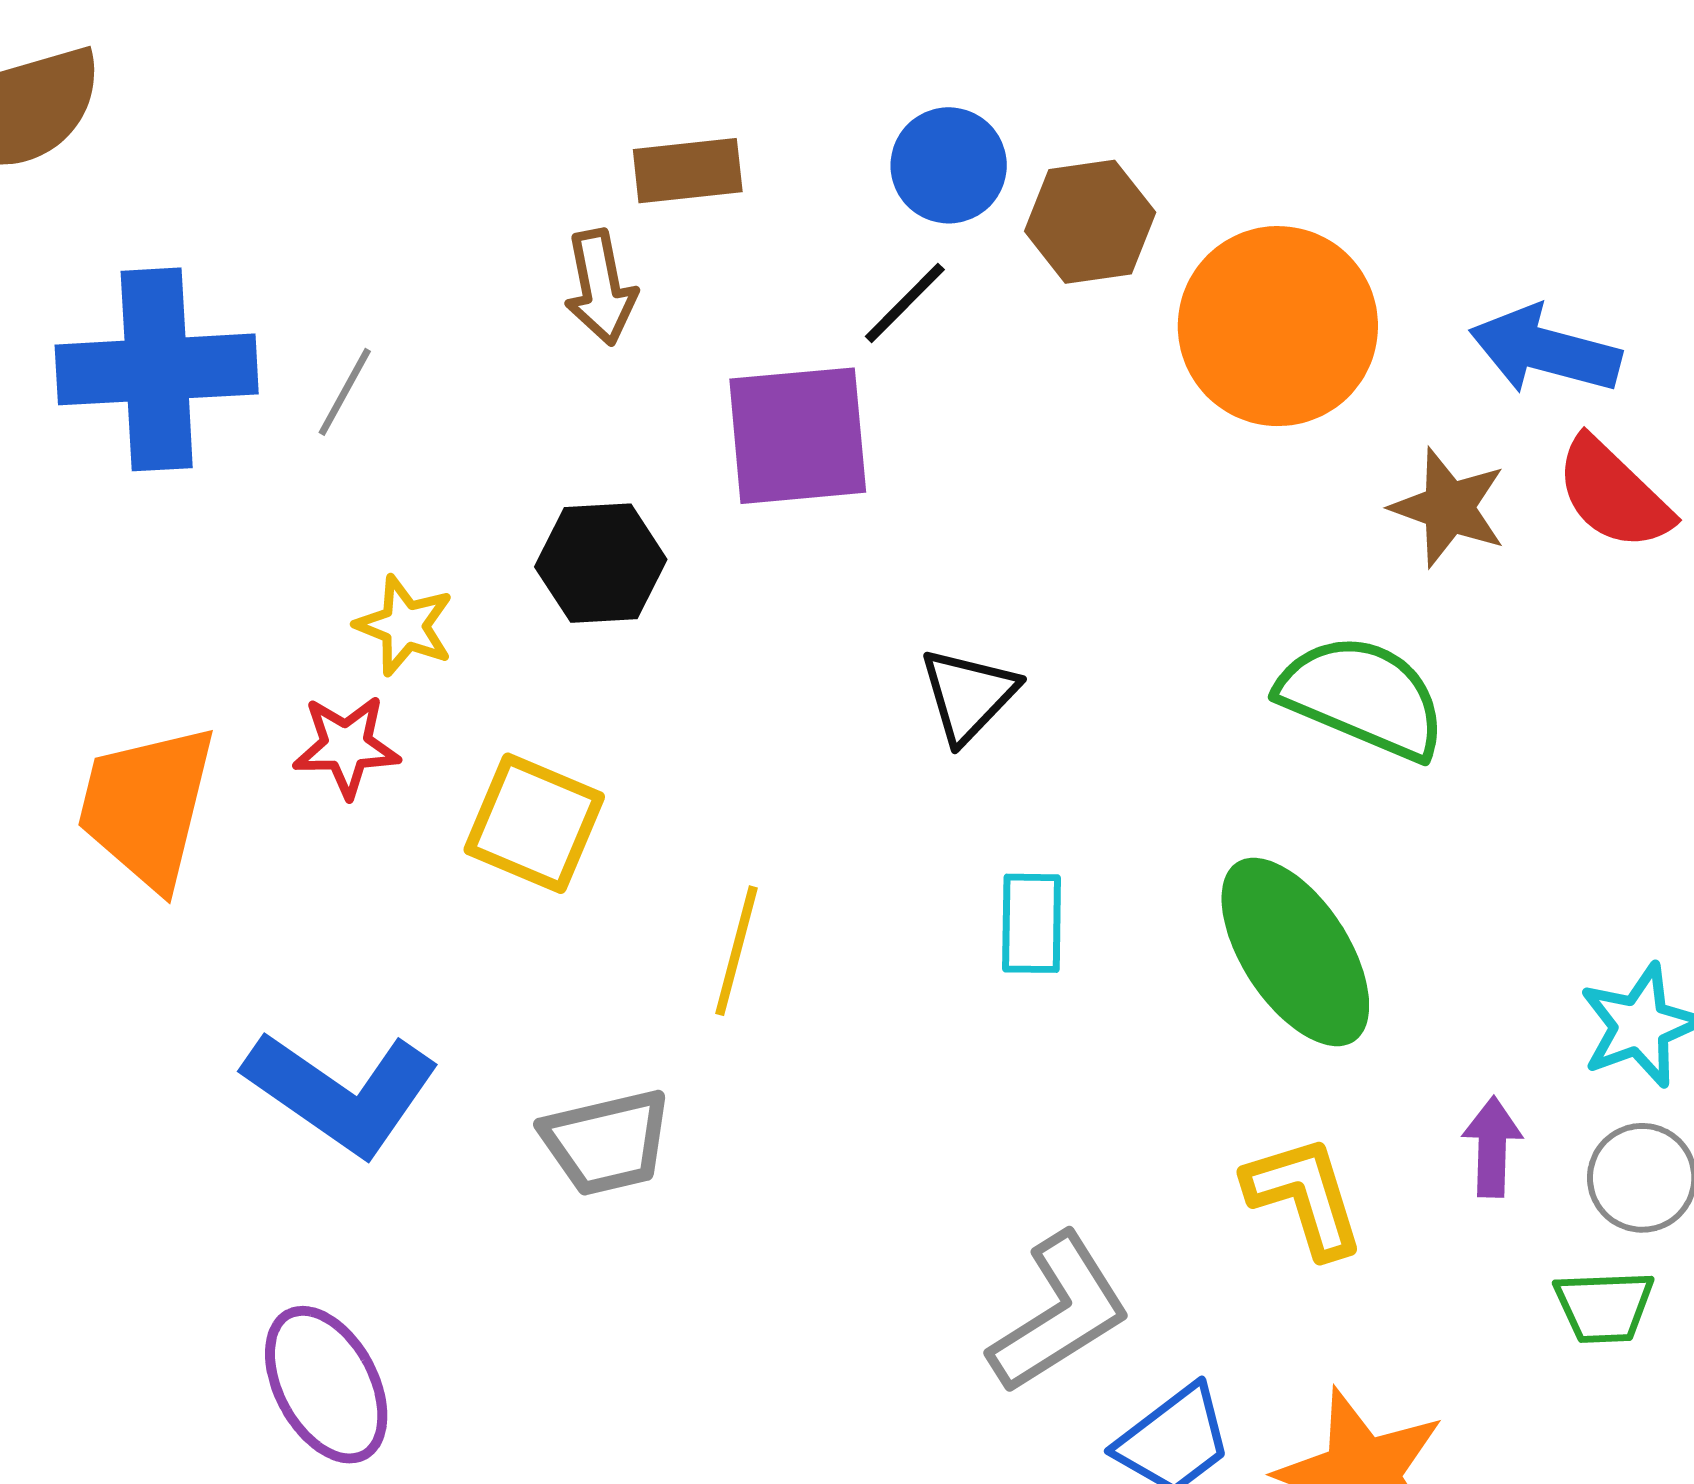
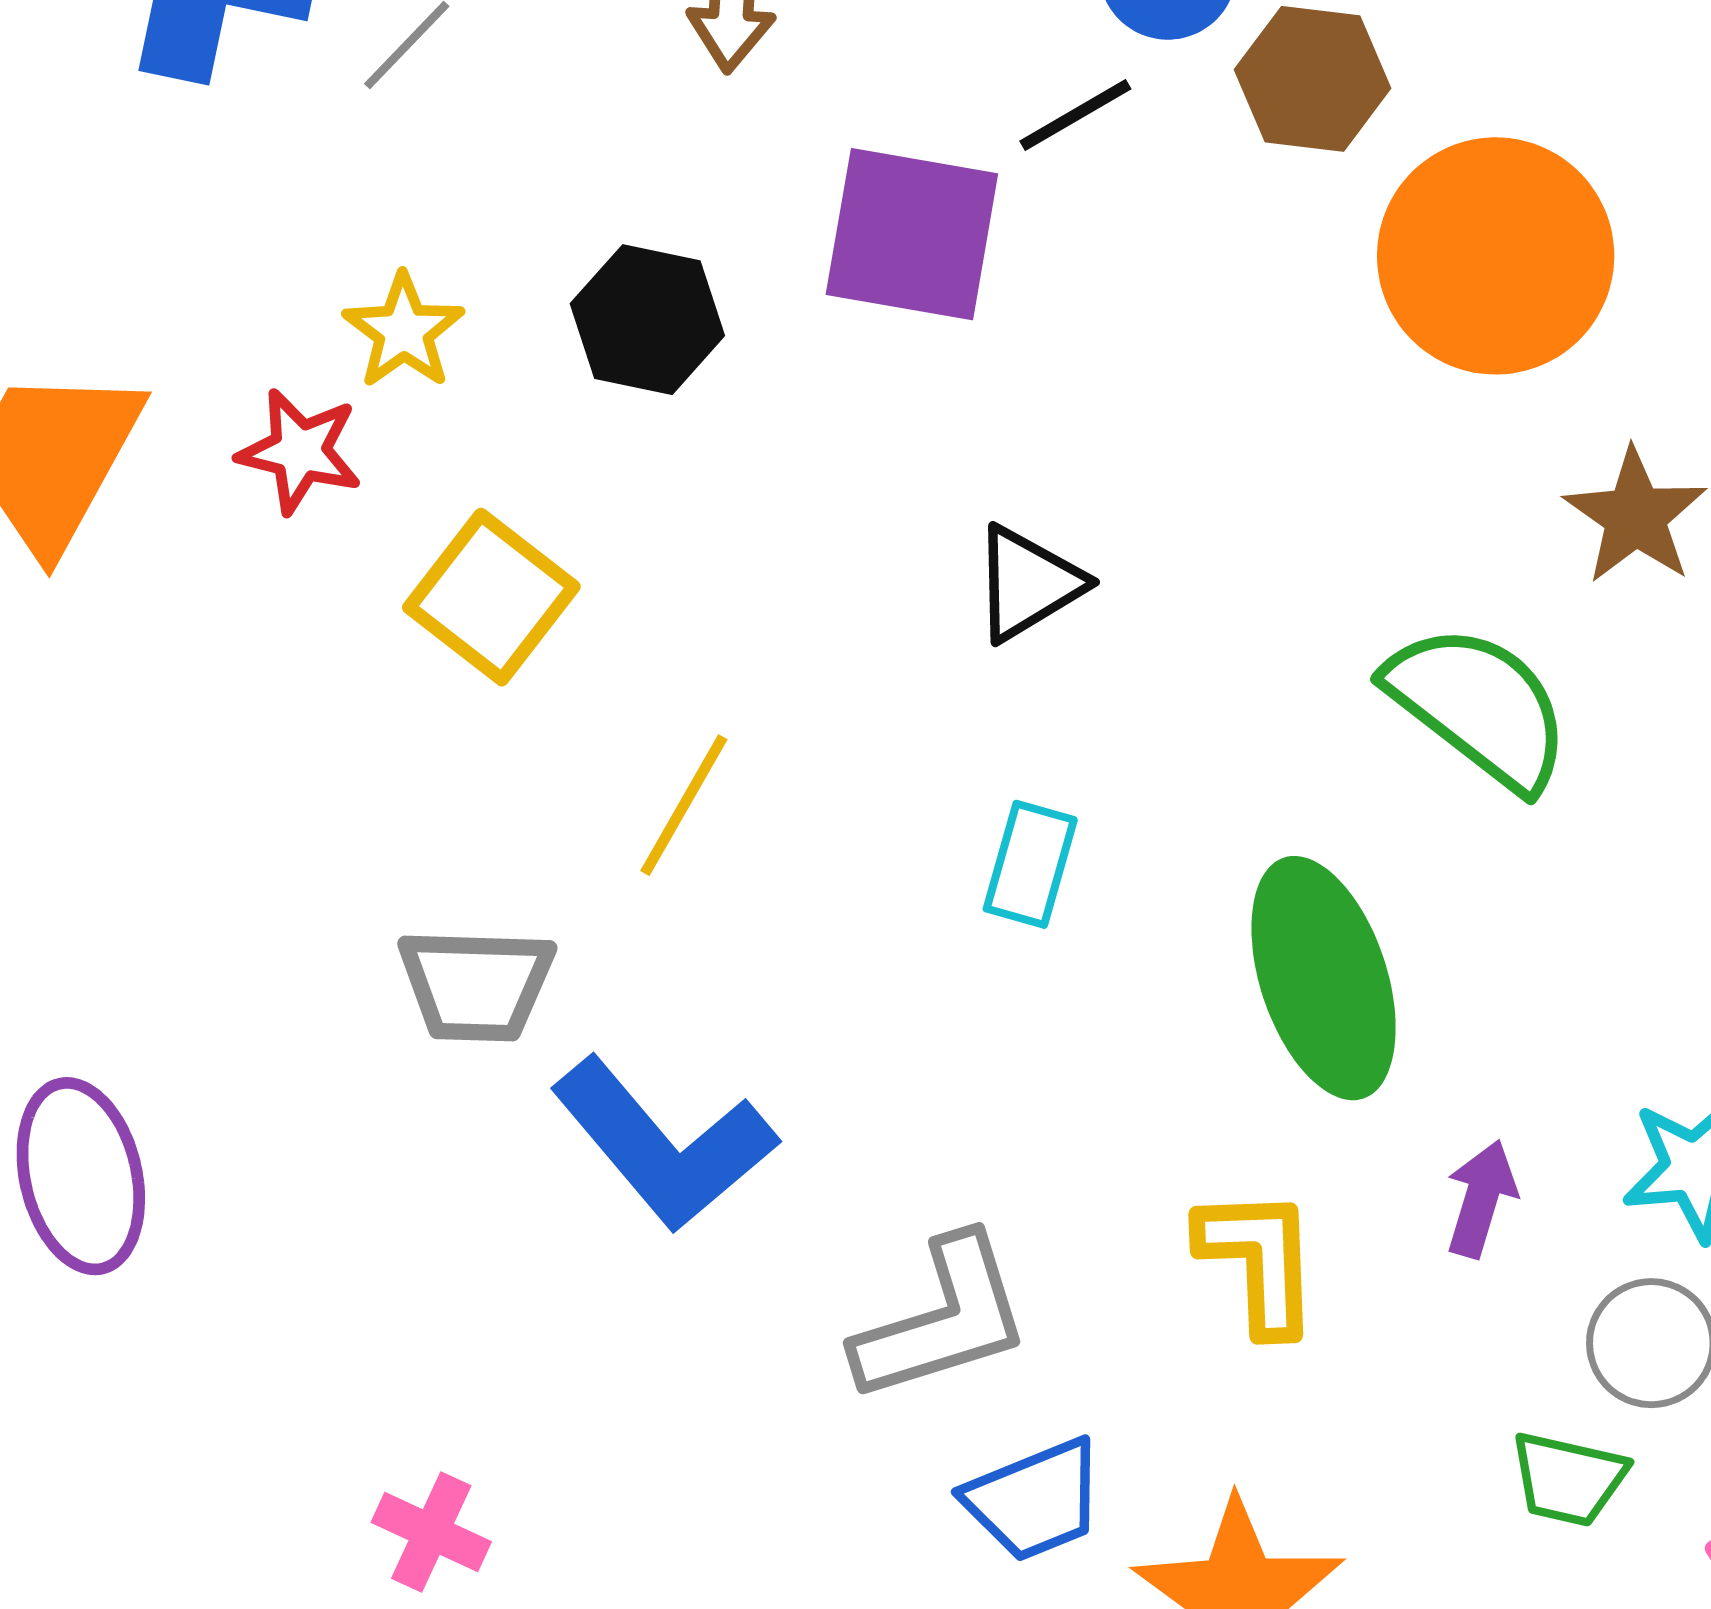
blue L-shape: (342, 1092) -> (664, 1144), moved
purple arrow: (1492, 1147) -> (1481, 1199), moved

